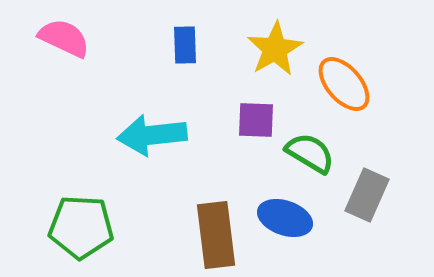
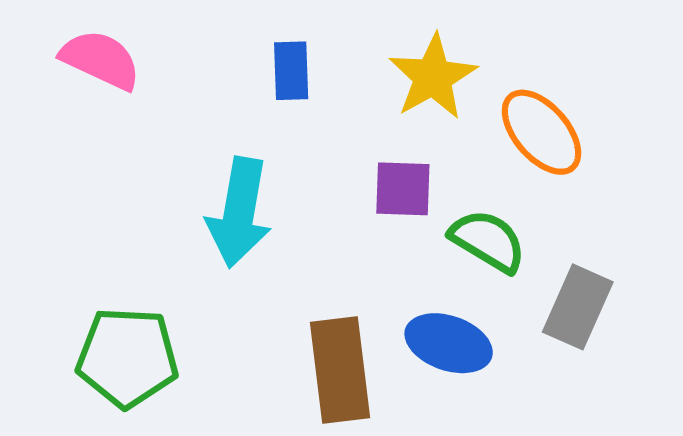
cyan arrow: (152, 135) -> (239, 212), turned -74

